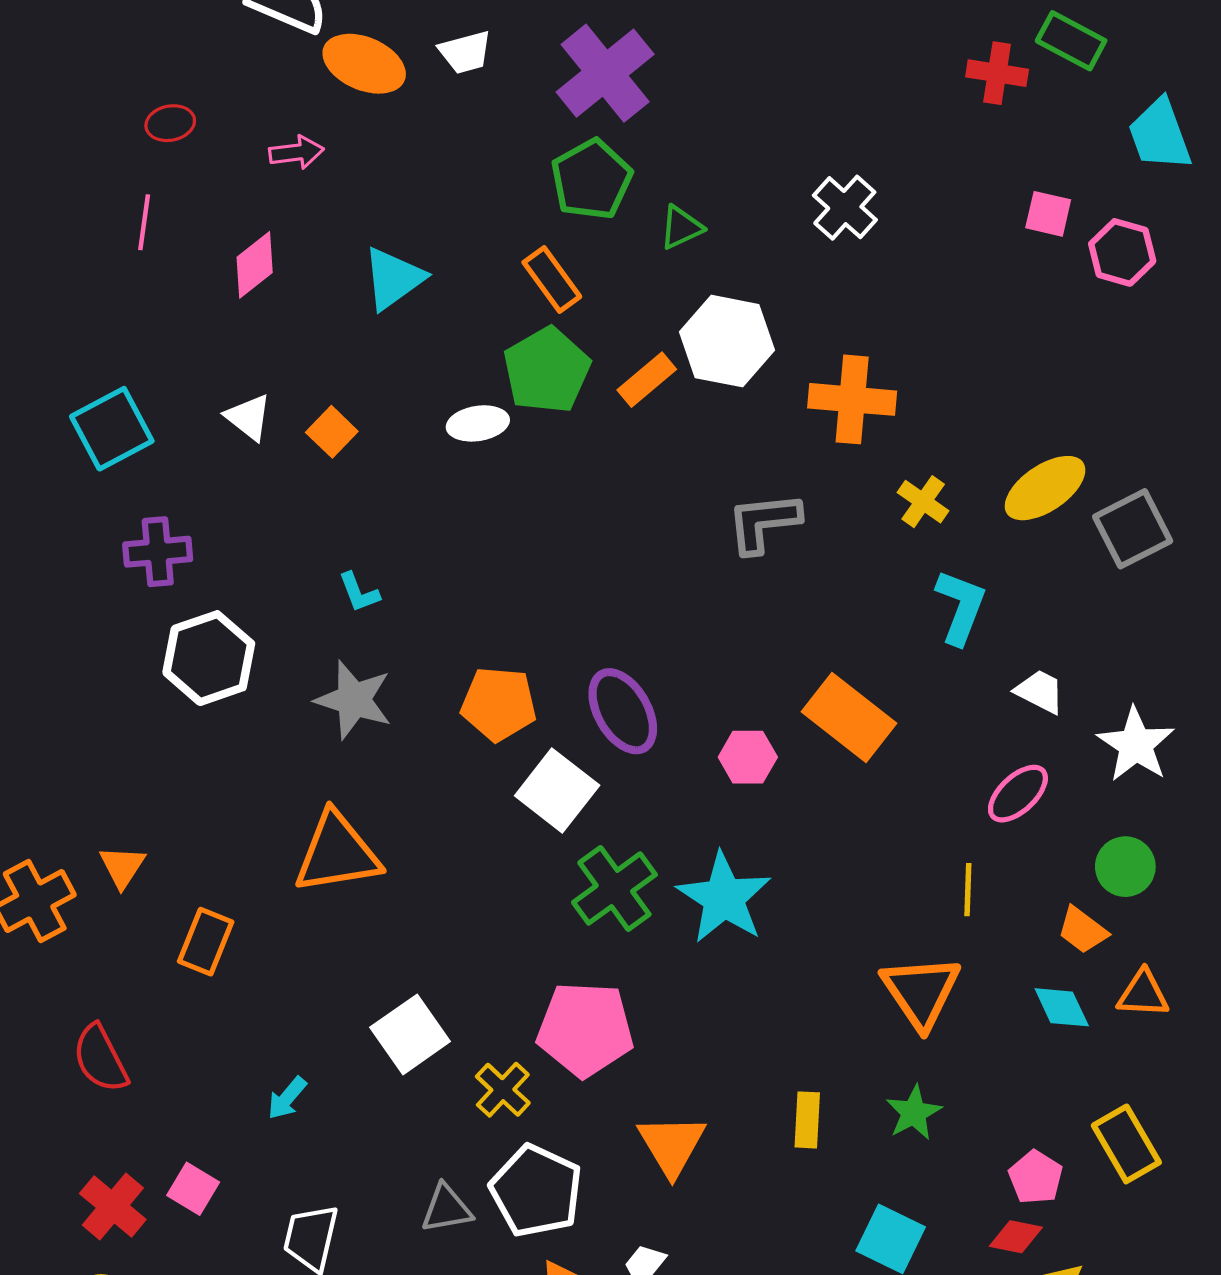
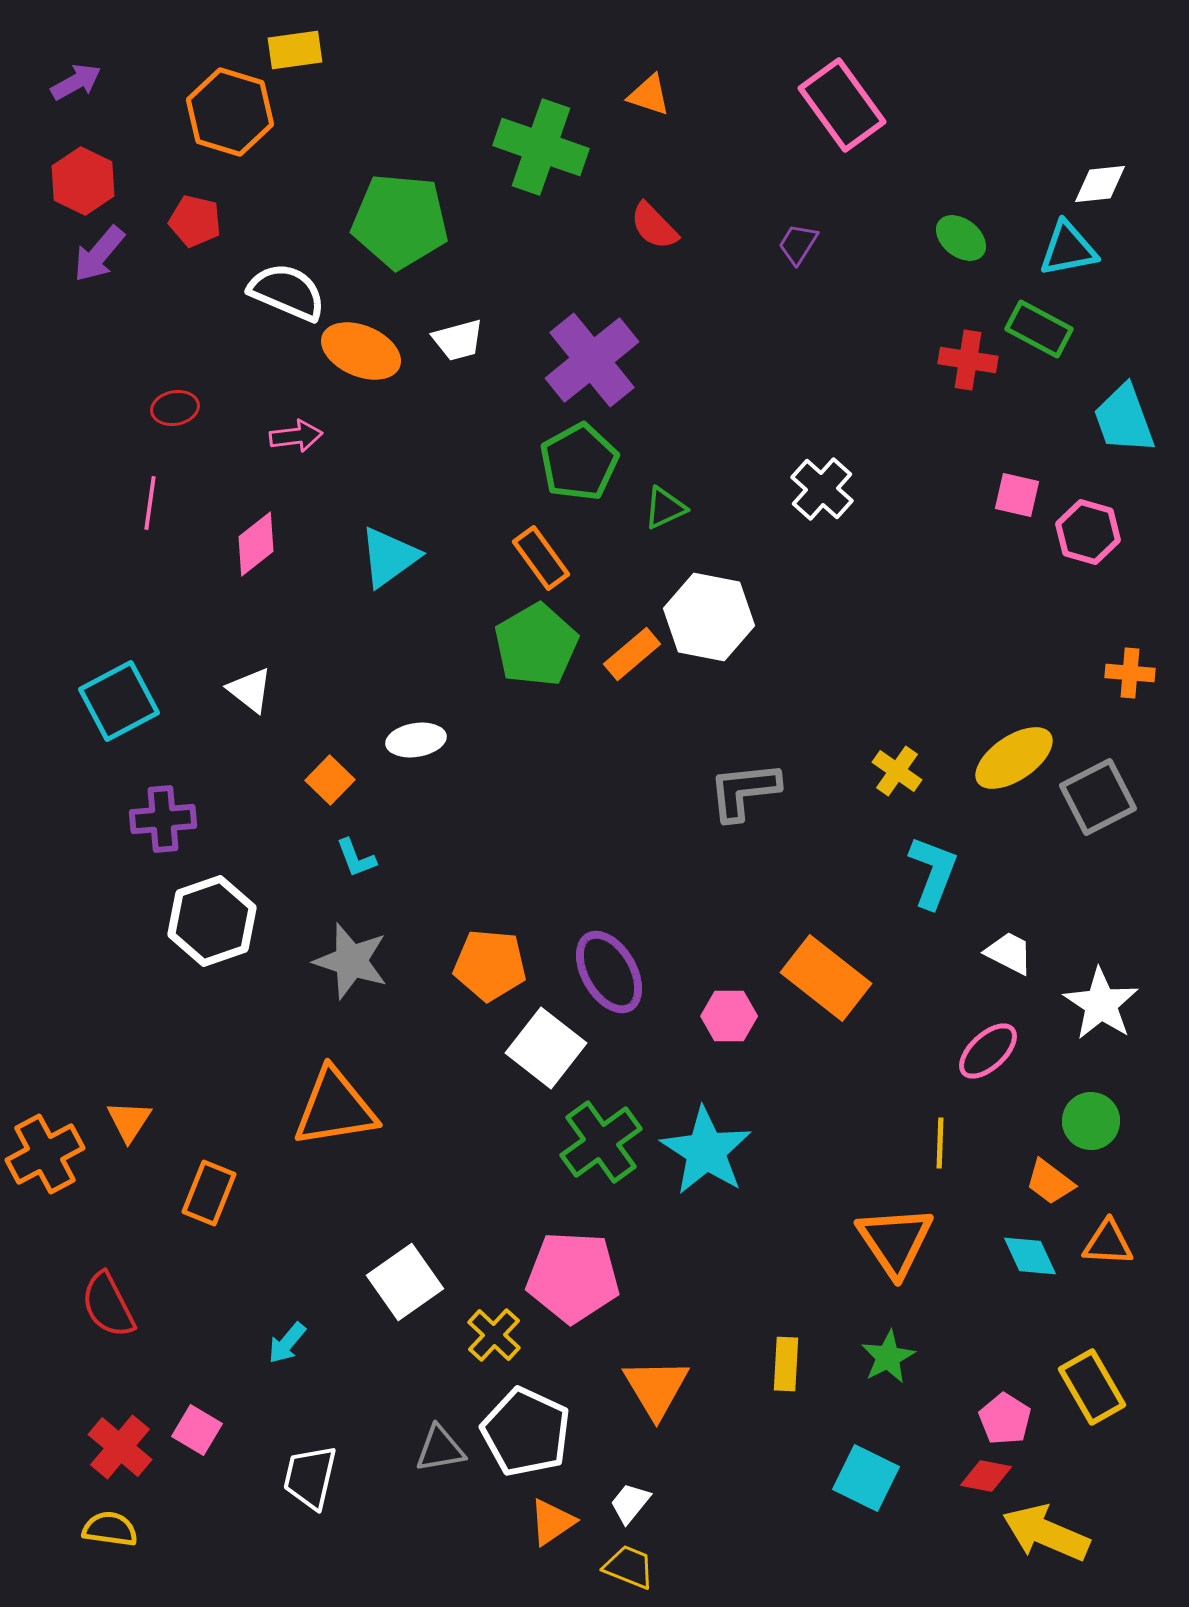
orange cross: (852, 399) -> (1130, 673), moved, size x0.6
white ellipse: (478, 423) -> (416, 740), moved
orange square: (332, 432) -> (330, 780), moved

